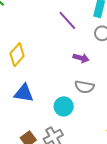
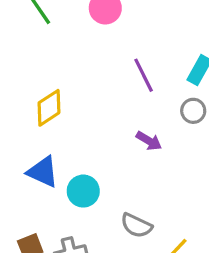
gray semicircle: (84, 87) -> (136, 225), moved
cyan circle: (64, 106) -> (83, 191), moved

